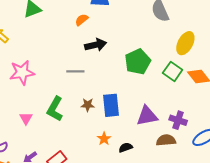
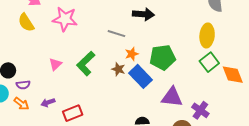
yellow ellipse: (185, 43) -> (207, 35), moved, turned -40
green pentagon: (138, 62) -> (162, 57), moved
blue rectangle: (111, 105) -> (141, 76), turned -55
orange star: (104, 139) -> (132, 54), moved

